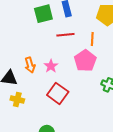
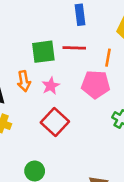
green square: (43, 14) -> (43, 52), moved
pink pentagon: (85, 61) -> (96, 84), turned 30

